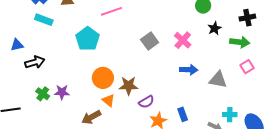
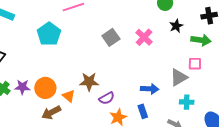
pink square: (247, 67) -> (195, 64), moved, turned 32
blue arrow: (189, 70) -> (150, 89), moved
orange circle: (103, 78) -> (45, 88), moved
gray triangle: (218, 80) -> (179, 77), turned -42
cyan cross: (230, 115) -> (187, 102), moved

